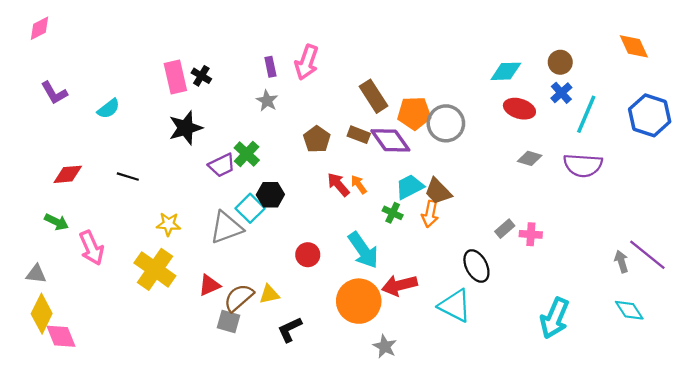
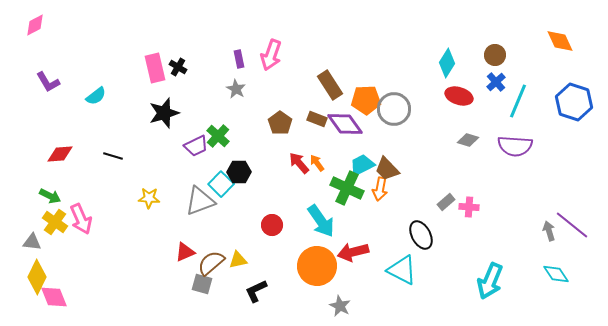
cyan diamond: (506, 71) -> (447, 63), turned -56
green cross: (393, 213) -> (347, 188), size x1.8
yellow cross: (155, 269) -> (55, 222), moved, size x0.7

